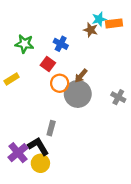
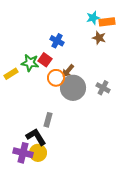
brown star: (91, 30) -> (99, 38), moved
green star: (24, 44) -> (30, 63), moved
brown arrow: (81, 76) -> (68, 71), moved
gray cross: (118, 97) -> (103, 88), moved
purple cross: (18, 153) -> (23, 153), moved, turned -36

